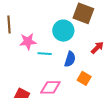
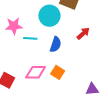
orange square: (84, 78) -> (58, 72), moved

